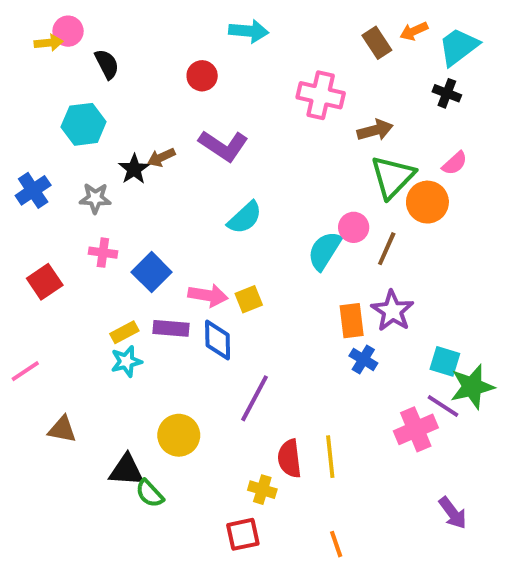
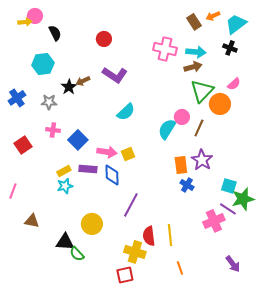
cyan arrow: (249, 31) -> (196, 52), moved
pink line: (25, 371) -> (13, 191), turned -35
yellow cross: (262, 490) -> (135, 252), size x1.5
orange line: (336, 544) -> (180, 268), moved

